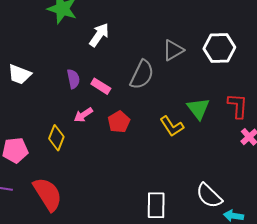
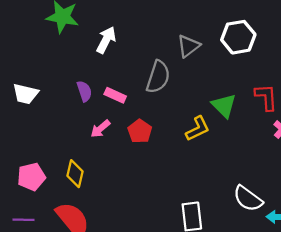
yellow L-shape: (172, 126) -> (198, 129), turned -75
yellow diamond: (56, 138) -> (75, 174), moved

